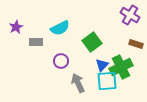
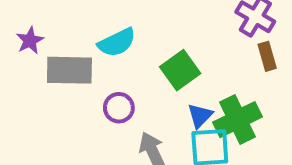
gray rectangle: (36, 42) -> (69, 70), size x1.6
brown rectangle: (136, 44) -> (267, 56), moved, turned 56

